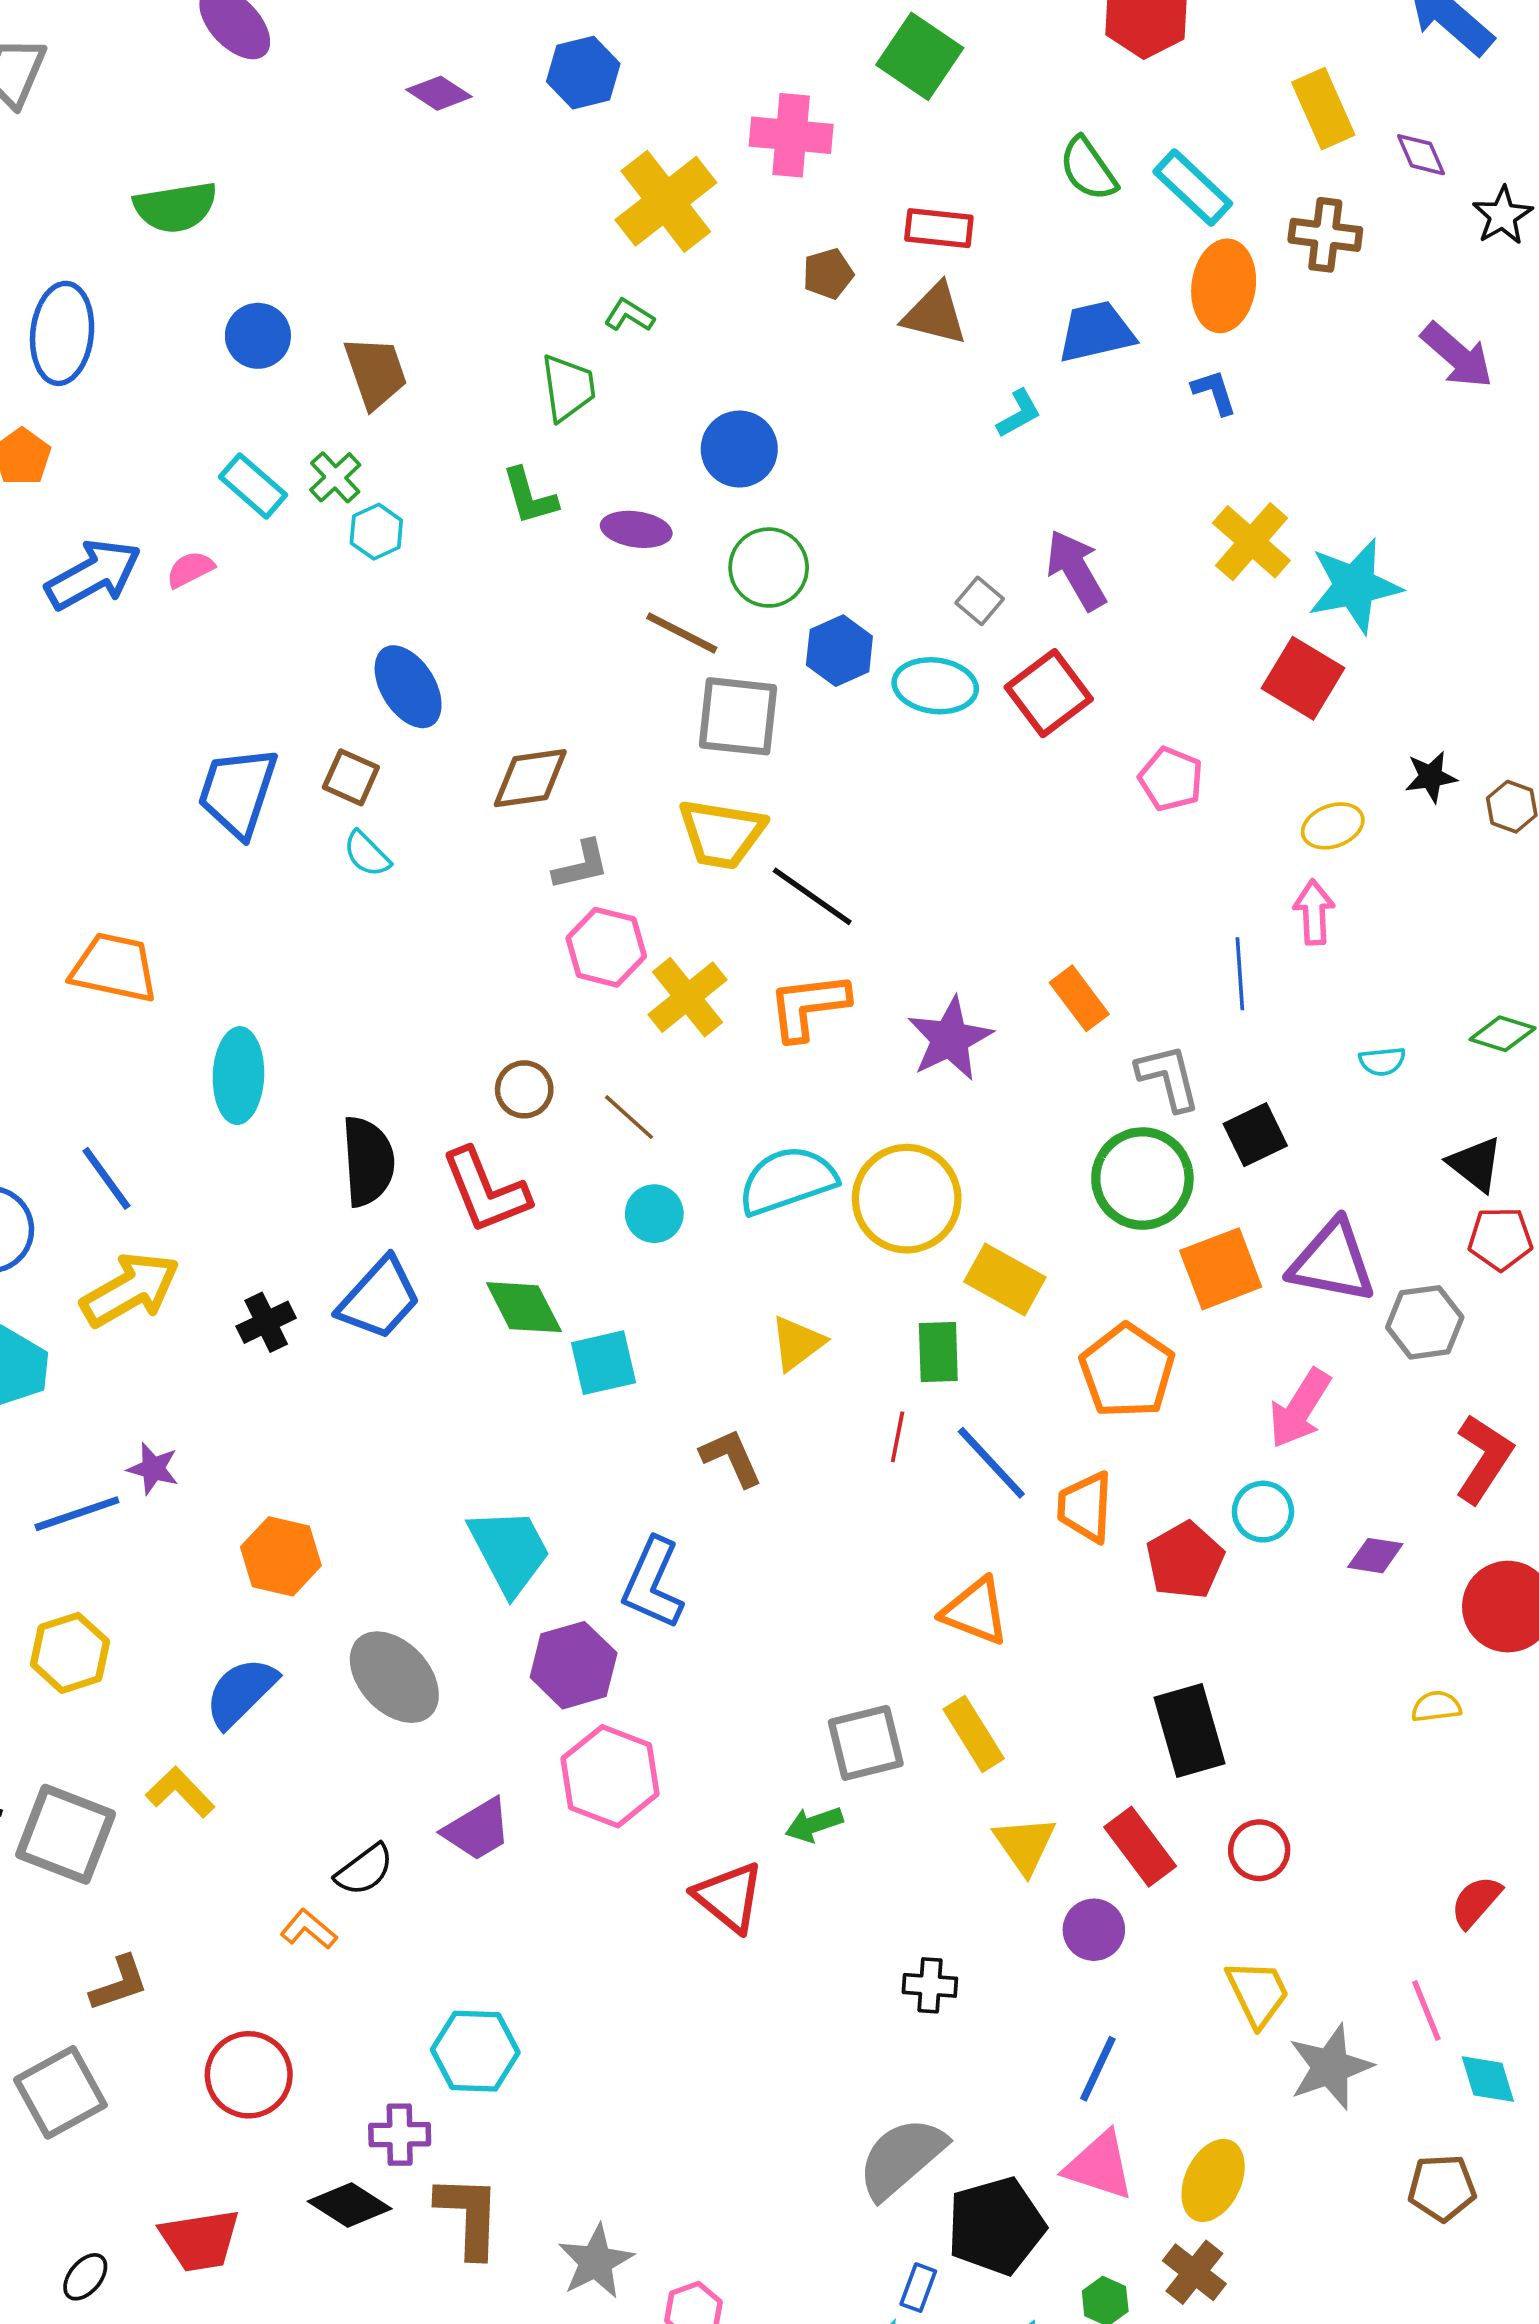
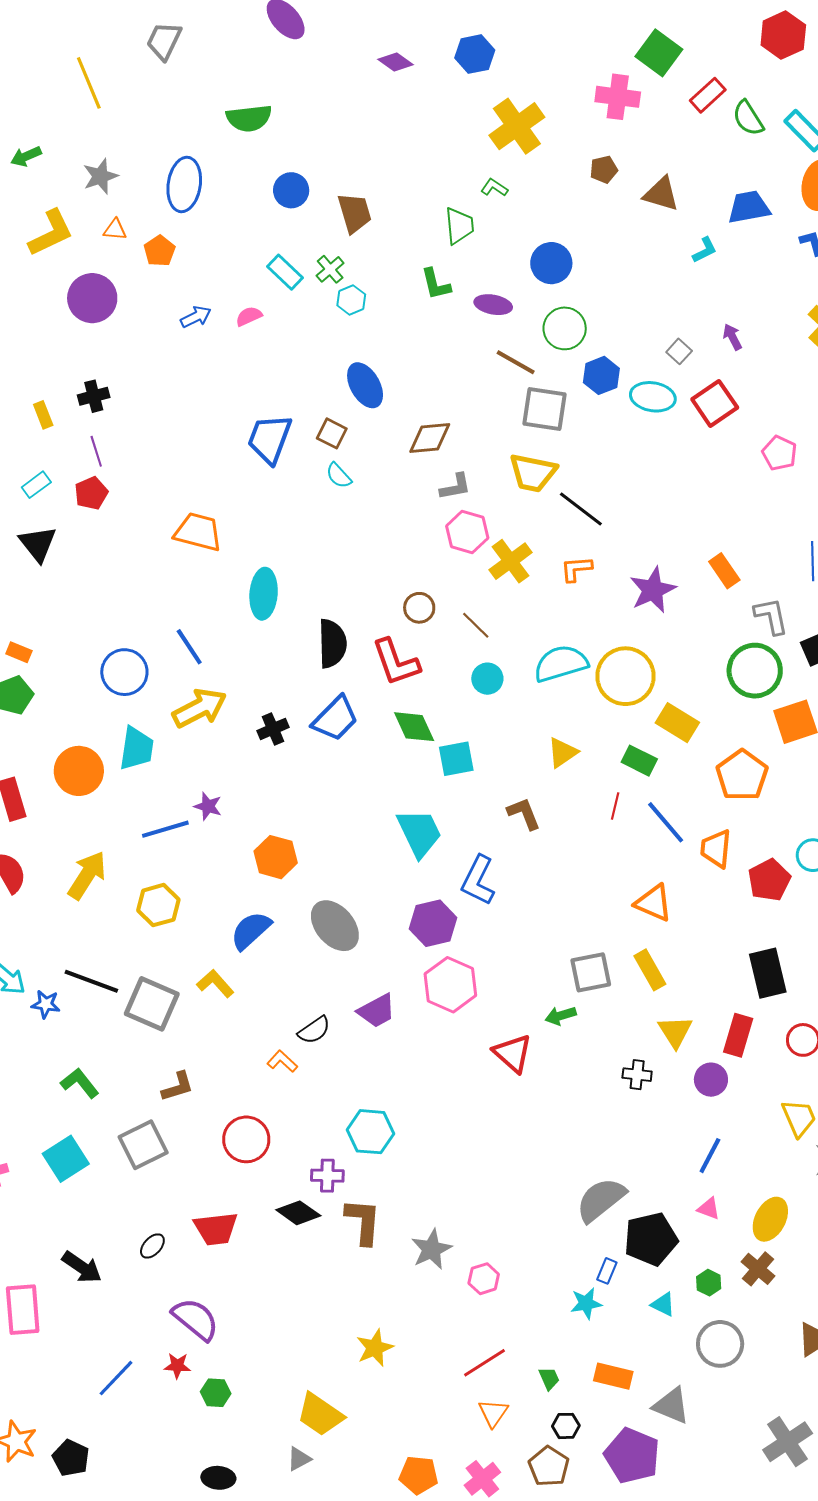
pink cross: (791, 135) -> (618, 97), moved
red rectangle: (939, 228) -> (708, 95), moved, turned -51
purple arrow: (1076, 570) -> (732, 337), size x0.6
blue arrow: (93, 575) -> (196, 317), size x0.6
orange L-shape: (808, 1006) -> (576, 569), size x0.7
green rectangle: (938, 1352) -> (639, 761), turned -64
cyan trapezoid: (509, 1551) -> (419, 833), moved
red rectangle: (1140, 1847) -> (738, 1035), turned 51
black cross: (930, 1985) -> (637, 1075), moved
pink triangle: (1099, 2166) -> (709, 1209), size x0.6

